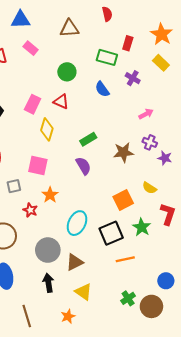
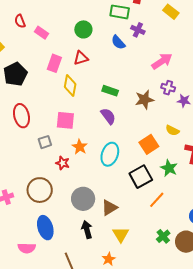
pink rectangle: (31, 48) -> (42, 33), moved
purple cross: (133, 78) -> (138, 30), moved
red triangle: (61, 102) -> (81, 58), turned -35
pink arrow: (146, 114) -> (162, 61), size x1.5
green rectangle: (88, 139) -> (110, 91), turned 56
cyan ellipse: (77, 223) -> (110, 154), moved
orange line: (125, 259) -> (157, 200), turned -30
yellow triangle: (83, 292) -> (121, 234), turned 30

